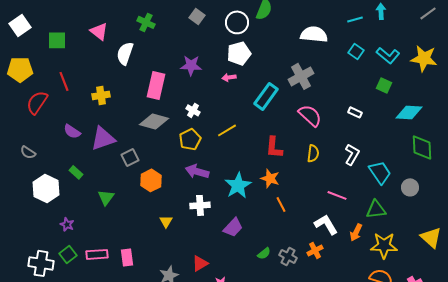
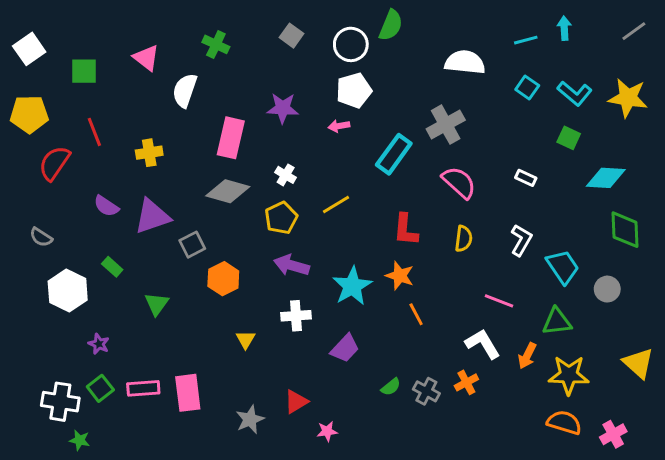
pink rectangle: (127, 257) -> (188, 393), size x1.4

